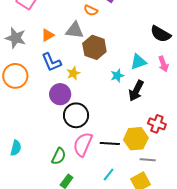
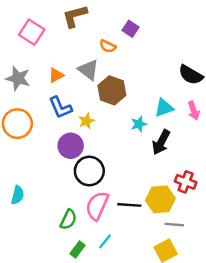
gray triangle: (75, 30) -> (88, 70), turned 30
cyan semicircle: (16, 148) -> (18, 195), moved
cyan line: (109, 175) -> (105, 241), moved

